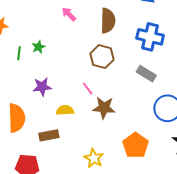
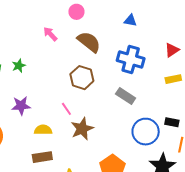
brown semicircle: (108, 21) -> (89, 42), turned -55
brown star: (104, 108) -> (82, 129), turned -30
brown rectangle: (49, 135) -> (42, 157), moved

